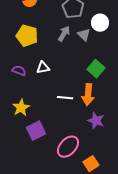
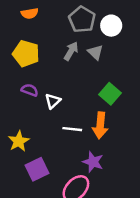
white circle: (100, 23) -> (111, 26), moved
white triangle: (43, 68) -> (53, 101), moved, turned -32
purple semicircle: (19, 71) -> (30, 90), moved
purple star: (96, 121) -> (93, 162), moved

